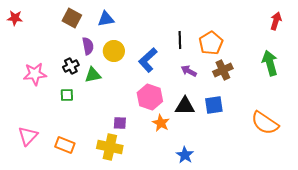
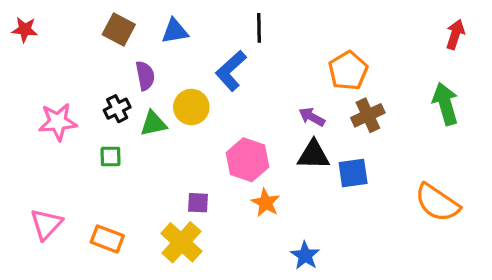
black line: (180, 40) -> (259, 28), moved
yellow circle: (114, 51) -> (191, 107), moved
blue L-shape: (148, 60) -> (231, 71), moved
black triangle: (185, 106) -> (313, 155), moved
yellow cross: (110, 147) -> (181, 242), turned 30

